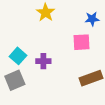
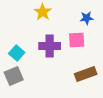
purple cross: (43, 61) -> (50, 46), moved, size x1.5

